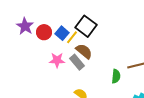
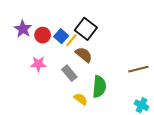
pink star: (57, 60) -> (38, 64), moved
gray rectangle: (77, 62) -> (69, 73), moved
green semicircle: (116, 76) -> (99, 87), moved, size x1.5

